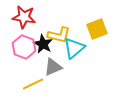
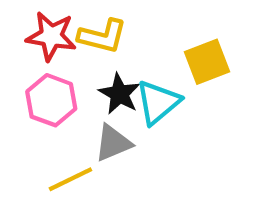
yellow L-shape: (59, 35) -> (102, 36), moved
black star: (43, 44) -> (120, 94), moved

